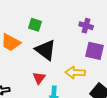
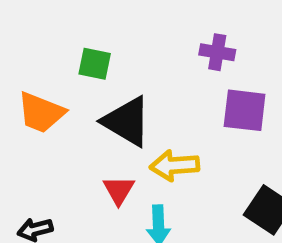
yellow arrow: (75, 73) -> (175, 165), moved

